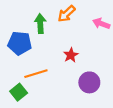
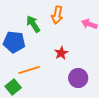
orange arrow: (66, 14) -> (57, 15), turned -36
green arrow: (40, 24) -> (33, 24), turned -30

